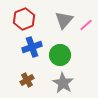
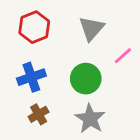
pink line: (86, 25) -> (123, 56), moved
blue cross: (32, 47) -> (31, 77), moved

